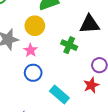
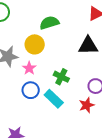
green cross: (69, 45) -> (61, 77), moved
cyan rectangle: (59, 94) -> (54, 99), moved

